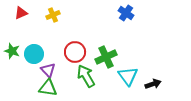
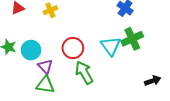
green cross: (106, 57) -> (132, 39), moved
cyan triangle: (128, 76) -> (111, 46), moved

